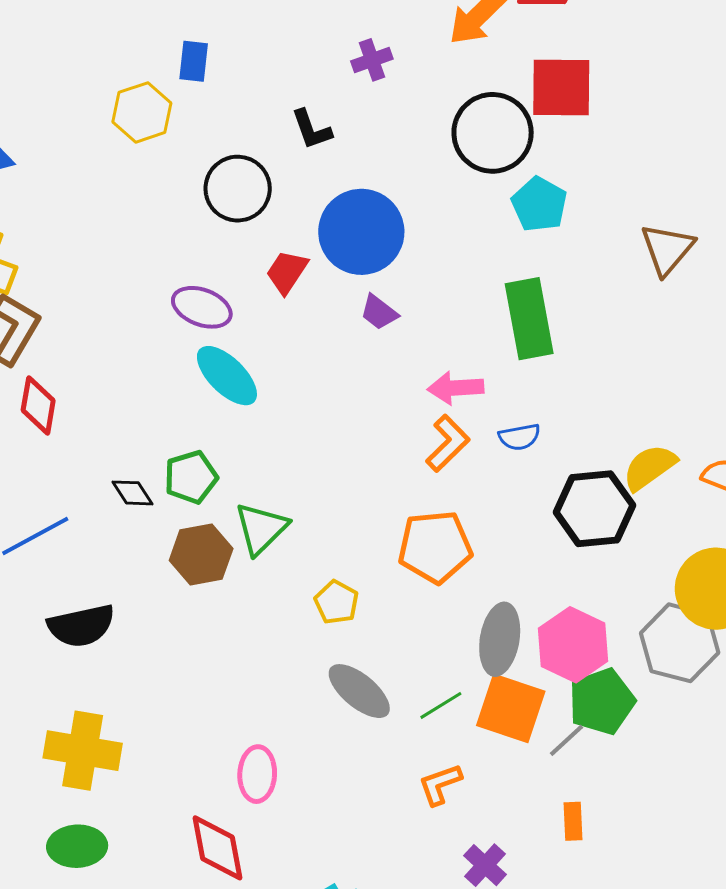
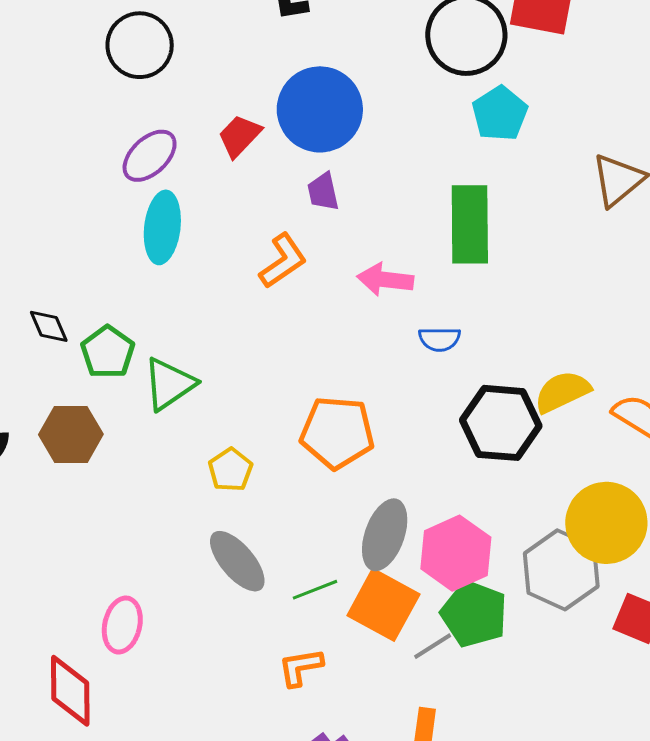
black circle: (238, 189) -> (140, 45), moved
purple ellipse: (202, 307) -> (150, 156), turned -74
purple trapezoid: (379, 312) -> (323, 192), turned 30
cyan ellipse: (227, 376) -> (162, 227), turned 42
orange L-shape: (448, 443) -> (283, 261), moved
green pentagon: (191, 477) -> (108, 352), moved, turned -30
brown hexagon: (201, 554) -> (71, 434), moved
green pentagon: (602, 701) -> (474, 614), turned 30

